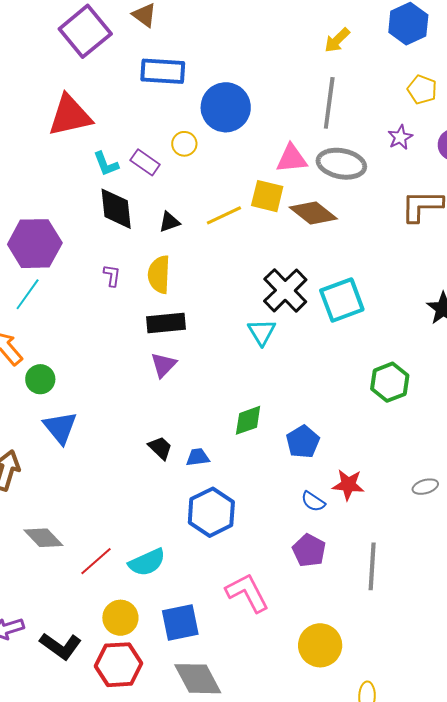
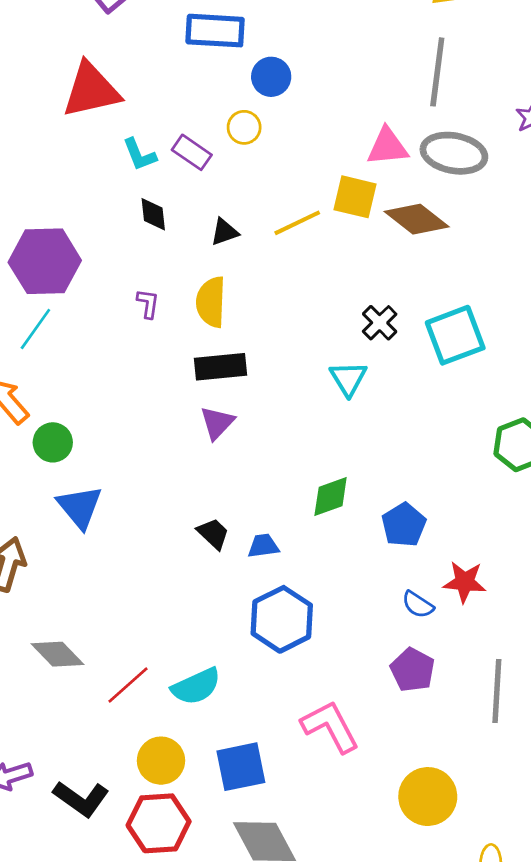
blue circle: (226, 107) -> (271, 77), moved, size x0.6
black diamond: (116, 209) -> (153, 214), size x0.6
black cross: (285, 290) -> (380, 323), size x0.6

